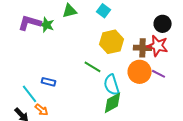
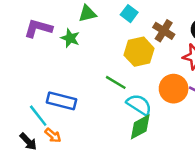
green star: (47, 25) -> (70, 38), moved
brown cross: (143, 48) -> (164, 31), moved, turned 30
blue rectangle: (49, 82) -> (62, 101), size x1.6
cyan semicircle: (112, 85) -> (139, 105), turned 140

